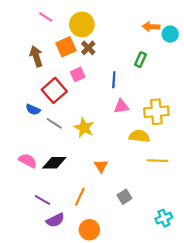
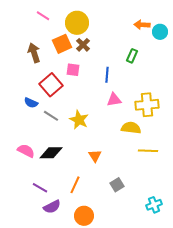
pink square: (78, 74) -> (73, 70), turned 32

